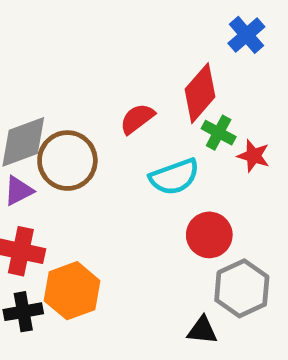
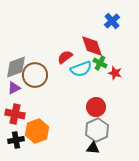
red diamond: (200, 93) -> (92, 46), turned -60
cyan semicircle: (174, 177) -> (81, 69), moved
gray hexagon: (242, 288) -> (97, 130), moved

